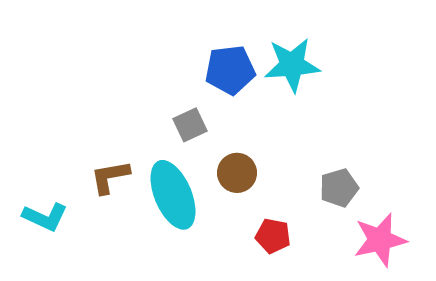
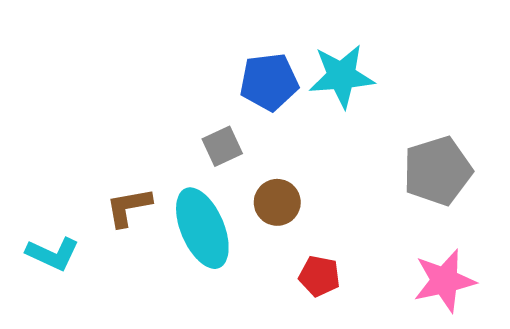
gray pentagon: (339, 188) -> (437, 171), moved, size x1.5

